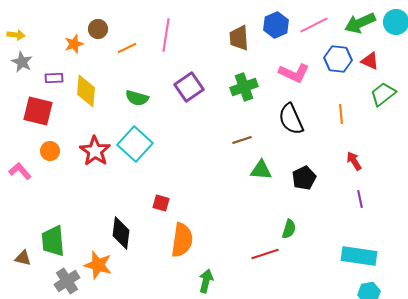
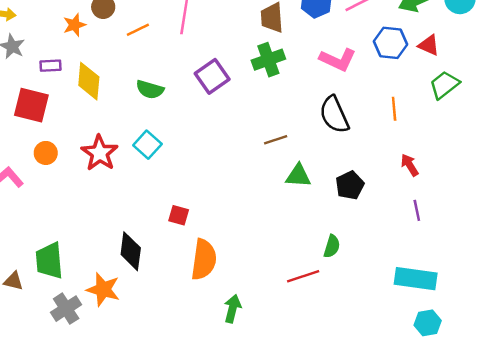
green cross: (244, 87) -> (268, 60), moved
cyan square: (135, 144) -> (147, 145), size x0.7

